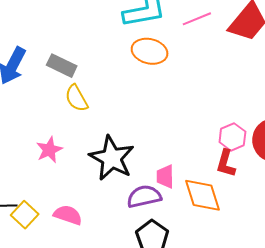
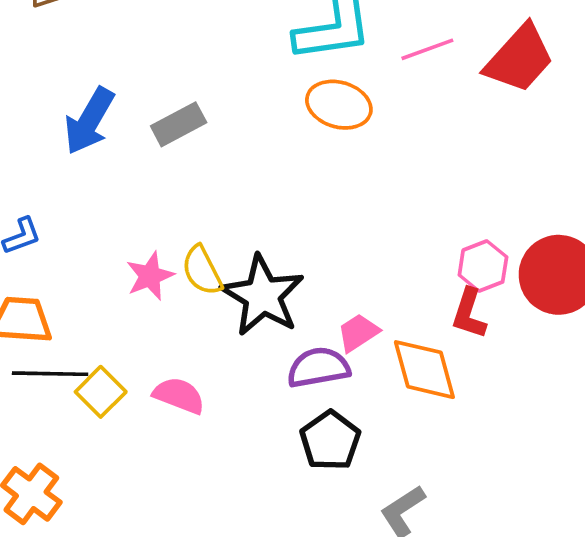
gray rectangle: (62, 66) -> (179, 124), turned -56
yellow semicircle: (77, 98) -> (202, 270), moved
pink trapezoid: (165, 176) -> (358, 333), turned 55

